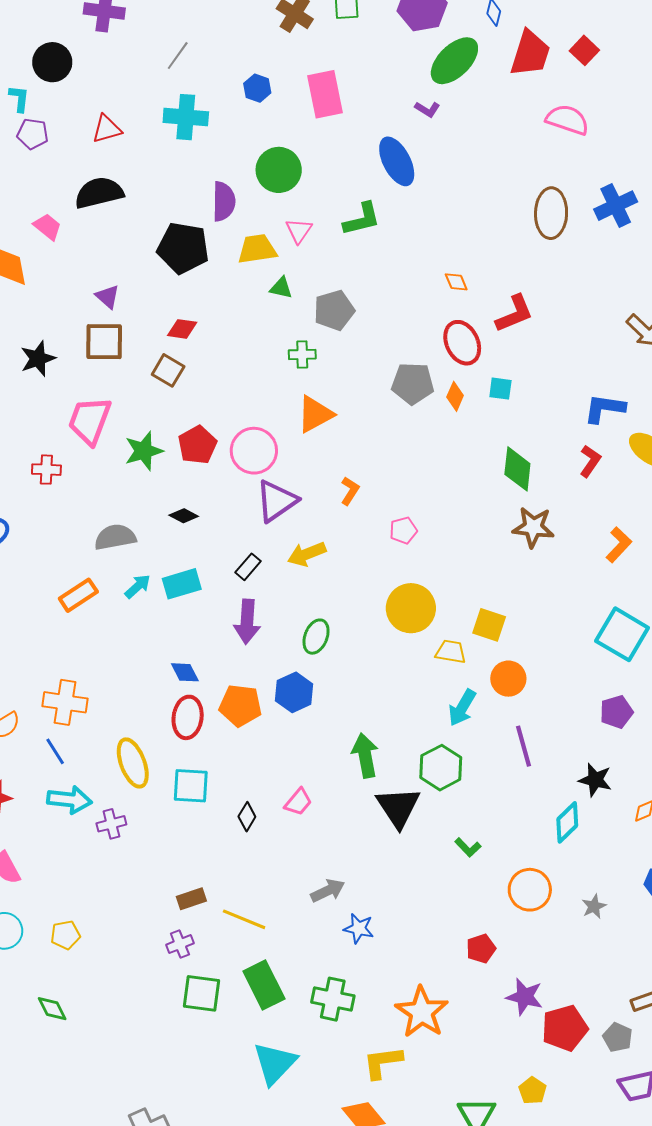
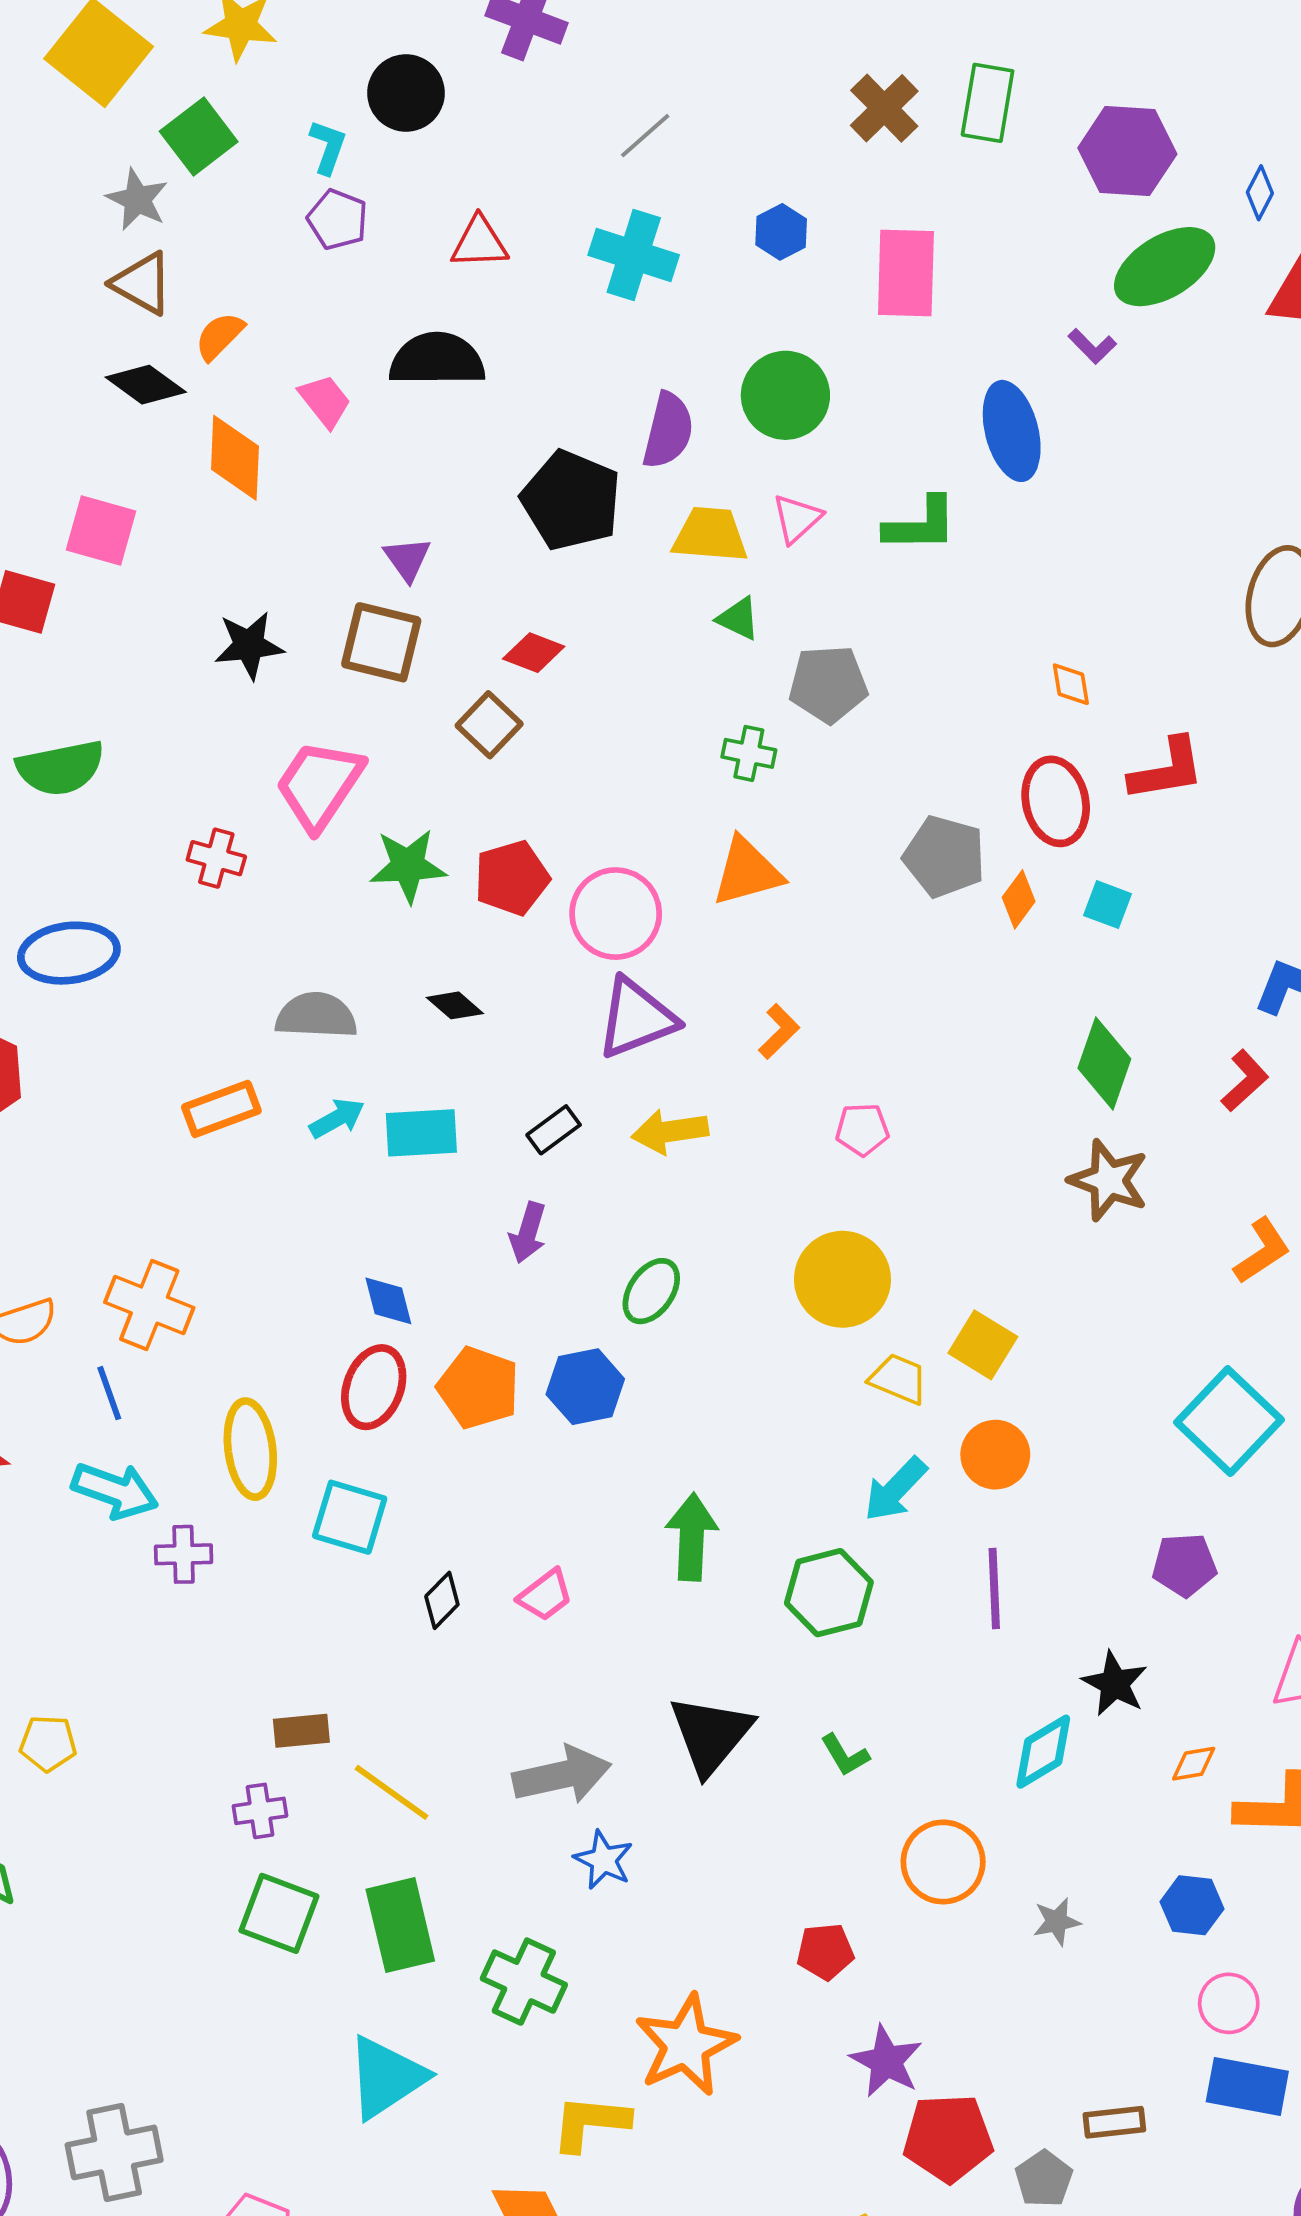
purple arrow: (247, 622) -> (528, 1233), size x0.7
black triangle: (398, 807) -> (711, 1735), moved
gray arrow: (328, 891) -> (562, 1775), size x1.4

